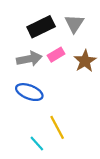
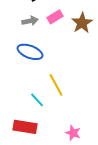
gray arrow: (29, 59) -> (30, 21), size x0.7

